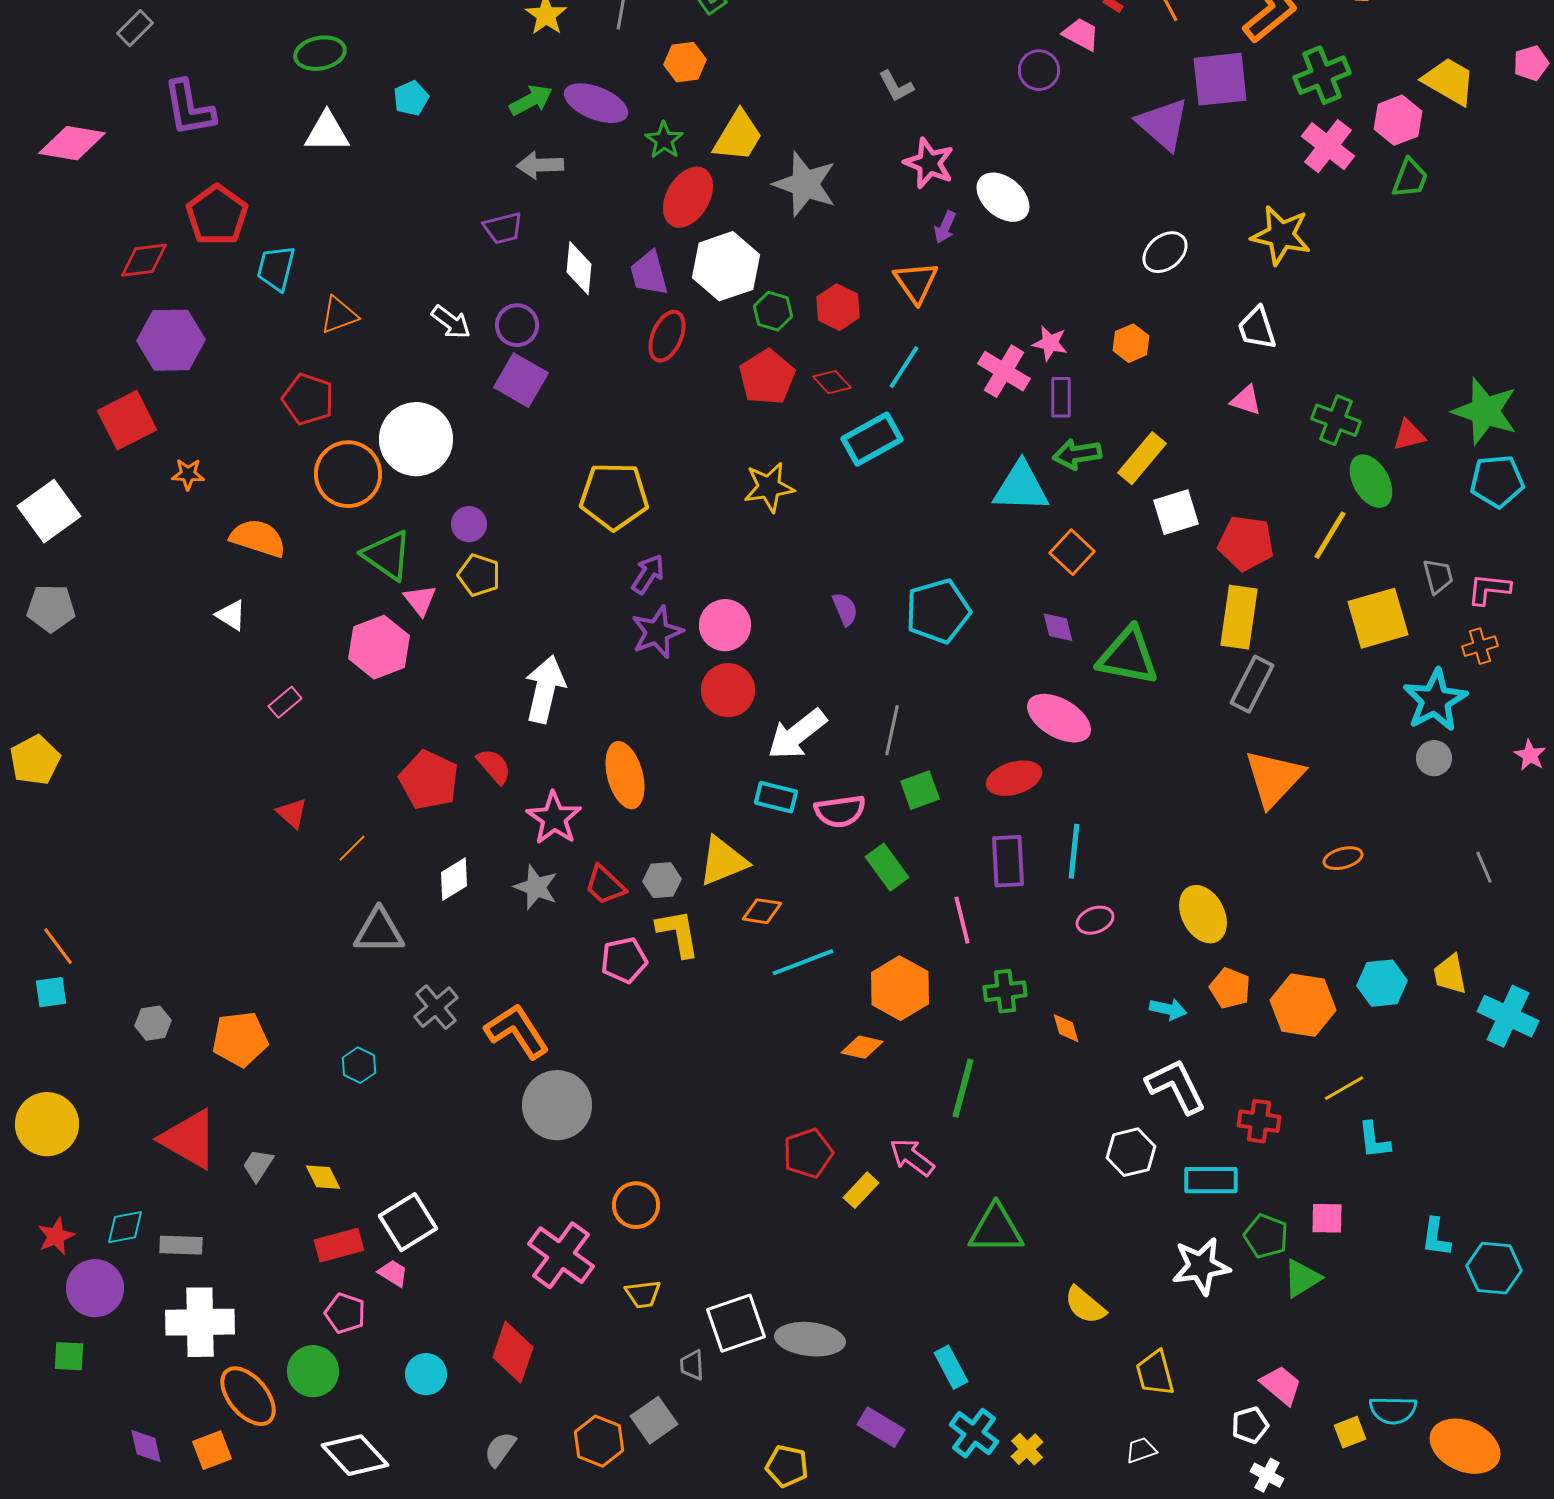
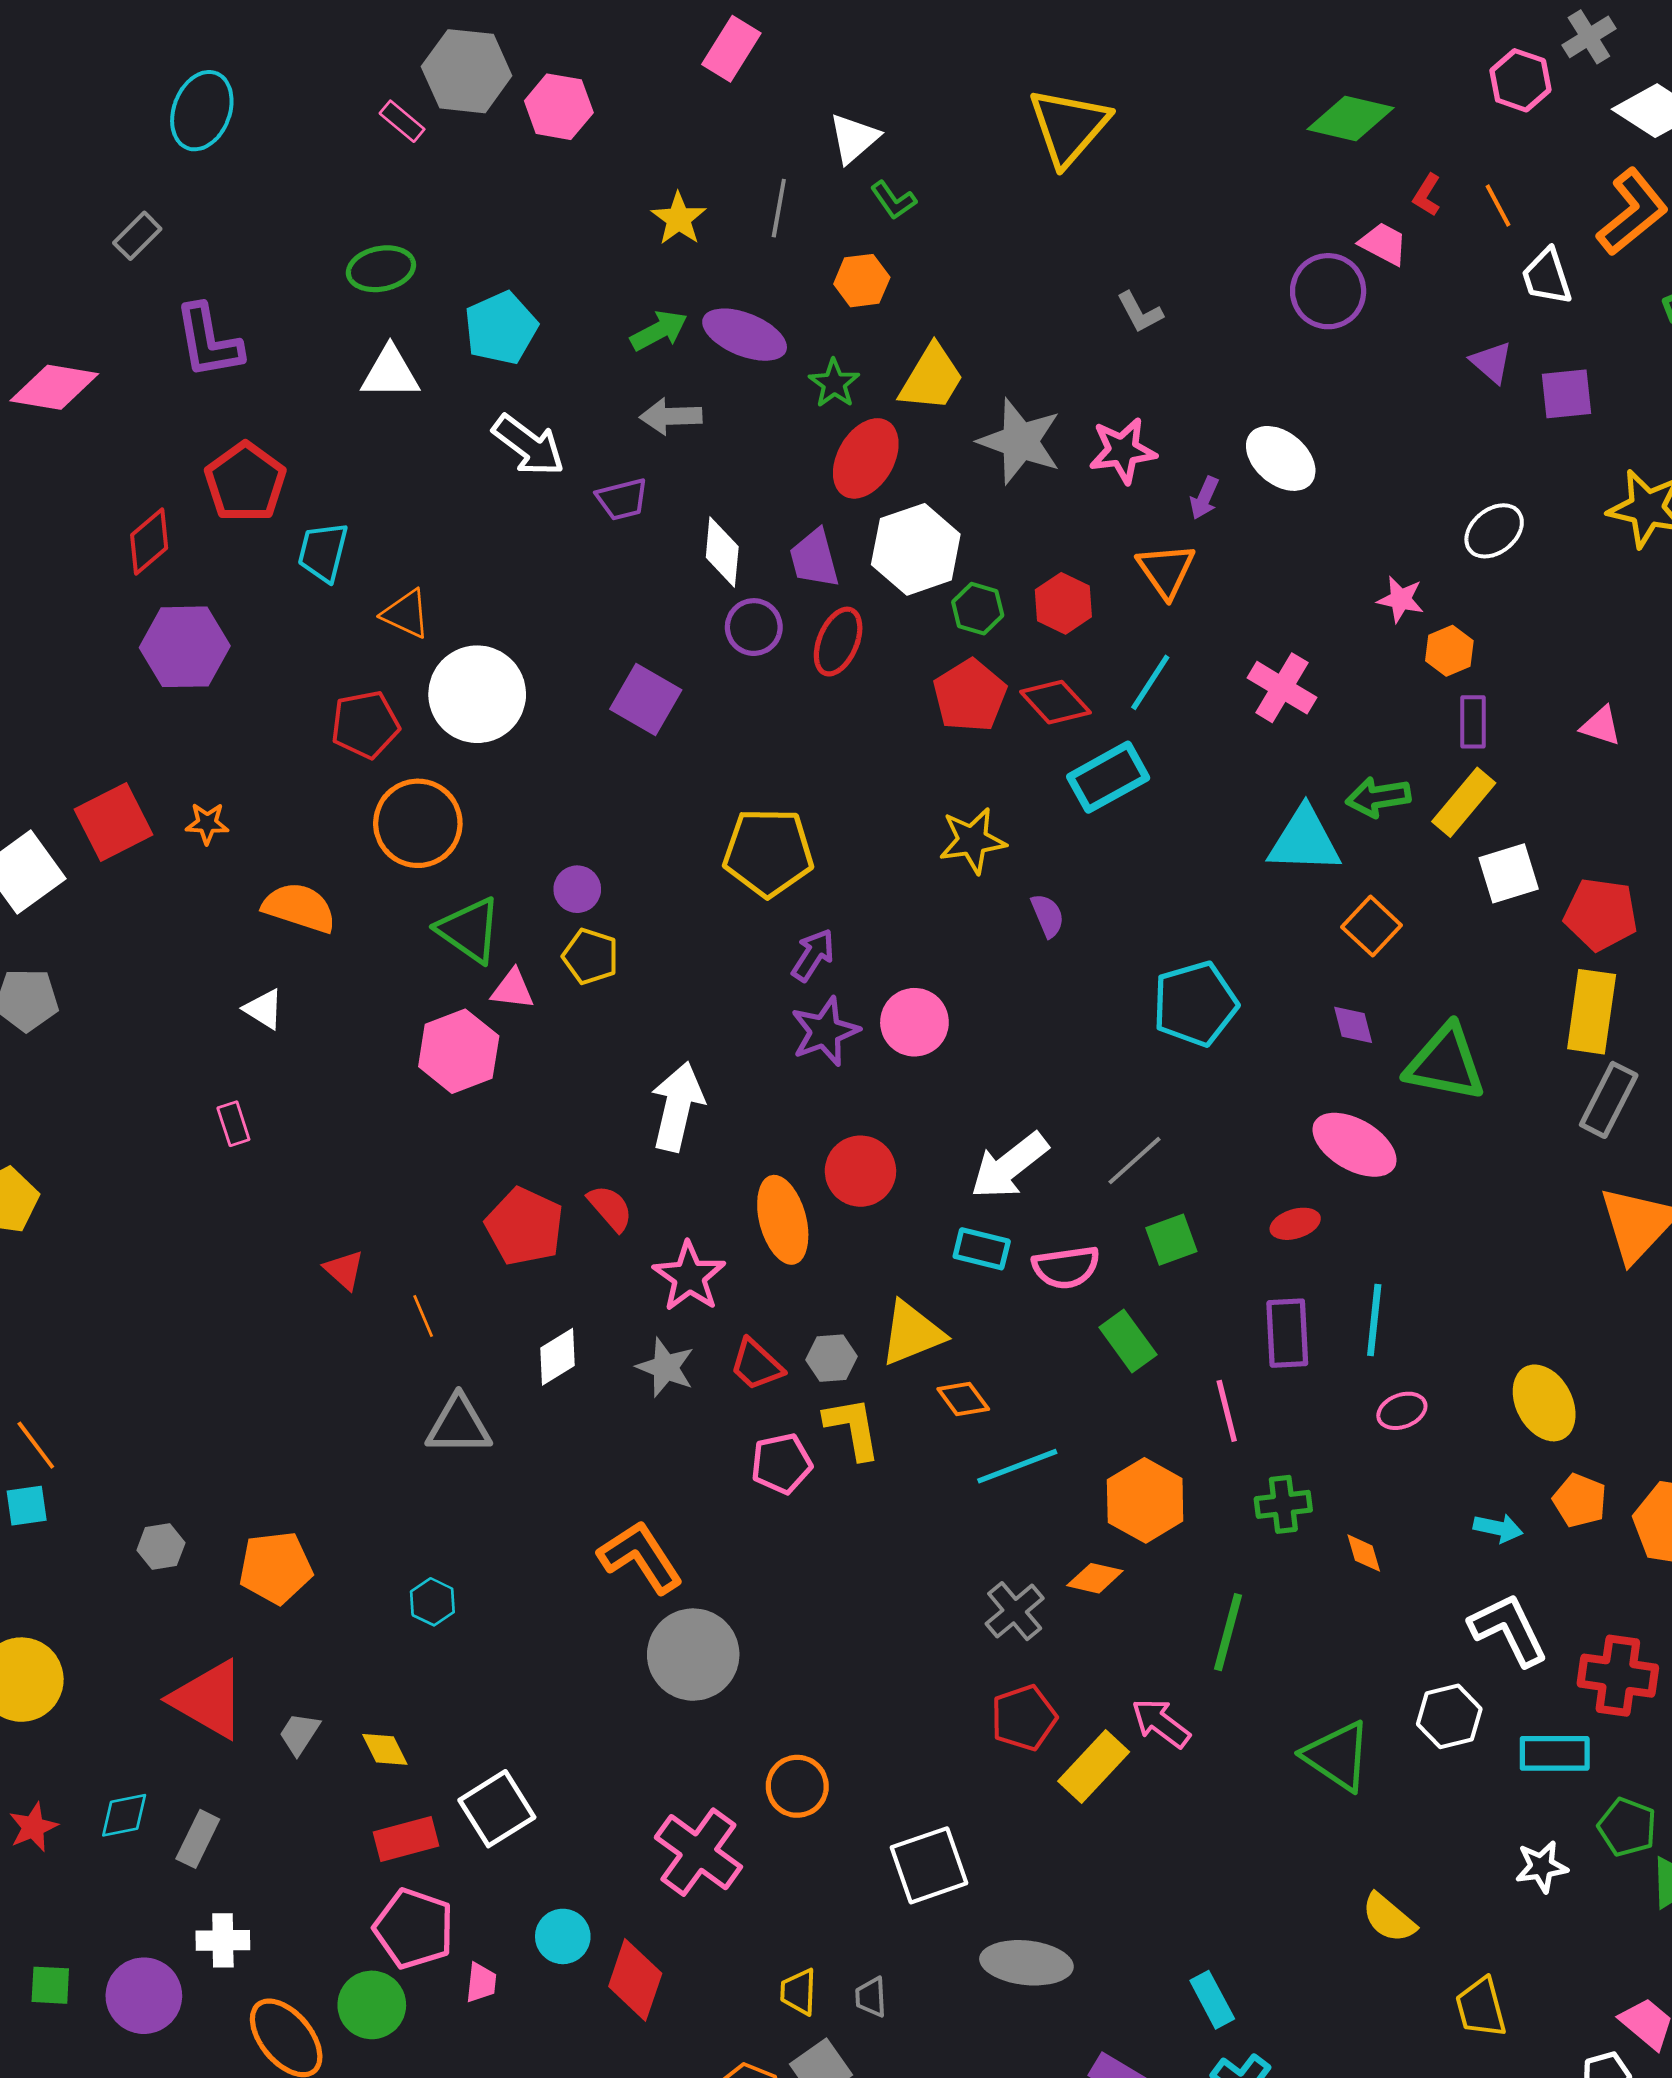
purple circle: (1039, 70) -> (1328, 291), size x1.4
purple square: (1220, 79) -> (1567, 394), moved, size x0.7
cyan pentagon: (411, 98) -> (501, 328), size x1.6
purple triangle: (1163, 124) -> (1491, 362), size x0.6
pink star: (929, 163) -> (1123, 451), moved, turned -30
red diamond: (144, 260) -> (149, 541), turned -33
orange triangle: (339, 315) -> (406, 614), turned 45
white arrow: (451, 322) -> (529, 445), moved, size x1.4
purple circle: (517, 325) -> (754, 627), moved
white trapezoid: (1257, 328) -> (1547, 277), moved
pink star: (1050, 343) -> (1401, 599), moved
red diamond: (832, 382) -> (1055, 702), size x1.4
purple rectangle: (1061, 397) -> (1473, 722), moved
red pentagon: (308, 399) -> (365, 725), turned -30
red square: (127, 420) -> (114, 822), moved
white circle: (416, 439) -> (477, 694), moved
pink triangle: (420, 600) -> (513, 989), turned -45
purple semicircle: (845, 609) -> (1048, 916), moved
red circle: (728, 690) -> (860, 1171), moved
pink rectangle: (285, 702) -> (233, 1124), moved, turned -68
gray line: (892, 730) -> (1134, 1161), turned 36
red ellipse: (1014, 778) -> (1295, 1224), size x0.7
orange line: (352, 848) -> (423, 1316), turned -68
orange diamond: (762, 911) -> (963, 1399), turned 45
gray cross: (436, 1007) -> (1015, 1611), moved
red cross: (1259, 1121) -> (1618, 1676), size x1.4
yellow rectangle: (861, 1190) -> (1094, 1767), size x1.5
green triangle: (996, 1229) -> (1337, 1756), moved, turned 34
gray rectangle: (181, 1245) -> (198, 1839), turned -66
white star: (1201, 1266) -> (1542, 1867), size x0.7
pink trapezoid: (393, 1273) -> (481, 1983), moved, turned 64
purple circle: (95, 1288) -> (144, 1996), moved
yellow trapezoid: (643, 1294) -> (799, 1992), moved, turned 99
pink pentagon: (345, 1313) -> (414, 1929), size x1.5
white cross: (200, 1322) -> (223, 1940), size x0.6
white square: (736, 1323) -> (929, 1865), moved
cyan circle: (426, 1374) -> (563, 1936), moved

